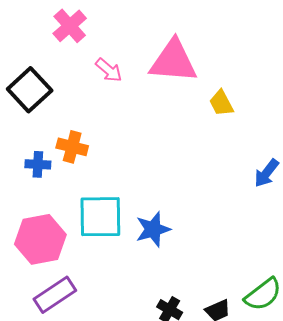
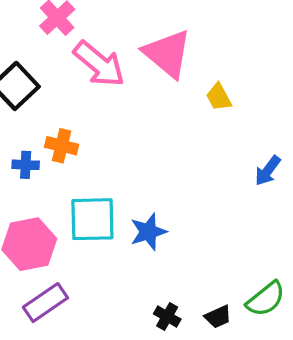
pink triangle: (173, 61) -> (167, 54), turned 36
pink arrow: (109, 70) -> (99, 64), size x1.8

